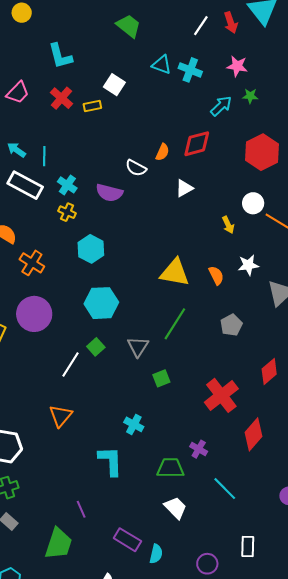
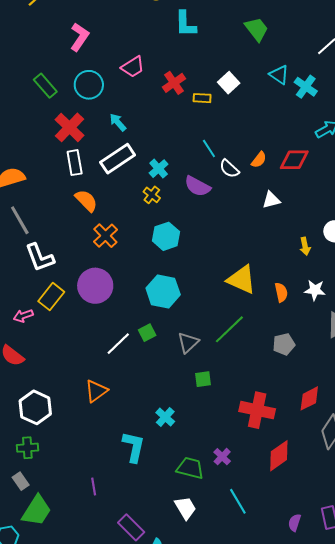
cyan L-shape: (60, 56) -> (185, 24), moved
cyan line: (44, 156) -> (209, 149), moved, turned -48
white rectangle: (25, 185) -> (118, 159), turned -76
red cross: (221, 395) -> (257, 410), turned 36
green trapezoid: (58, 544) -> (37, 511), moved

